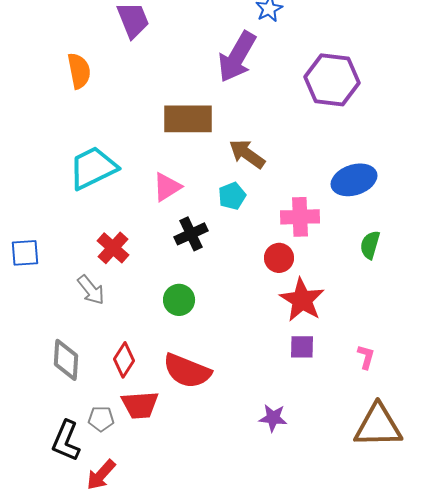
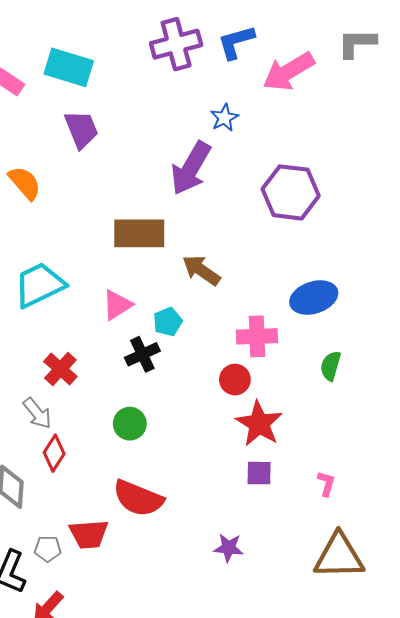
orange semicircle: (79, 71) -> (25, 183), turned -30
cyan pentagon: (232, 196) -> (168, 322), moved
red diamond: (124, 360) -> (54, 453), moved

